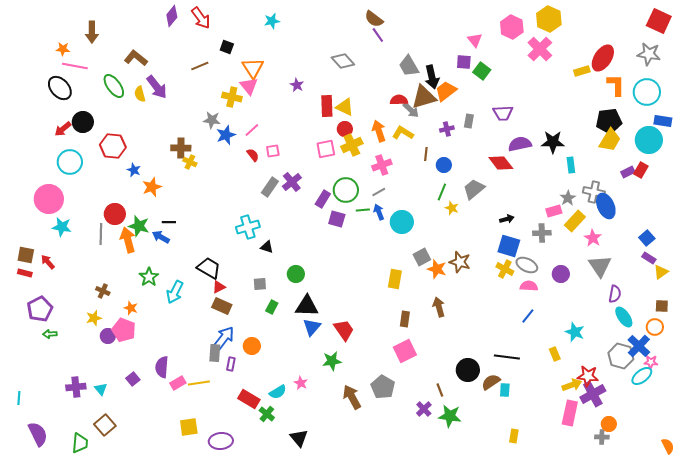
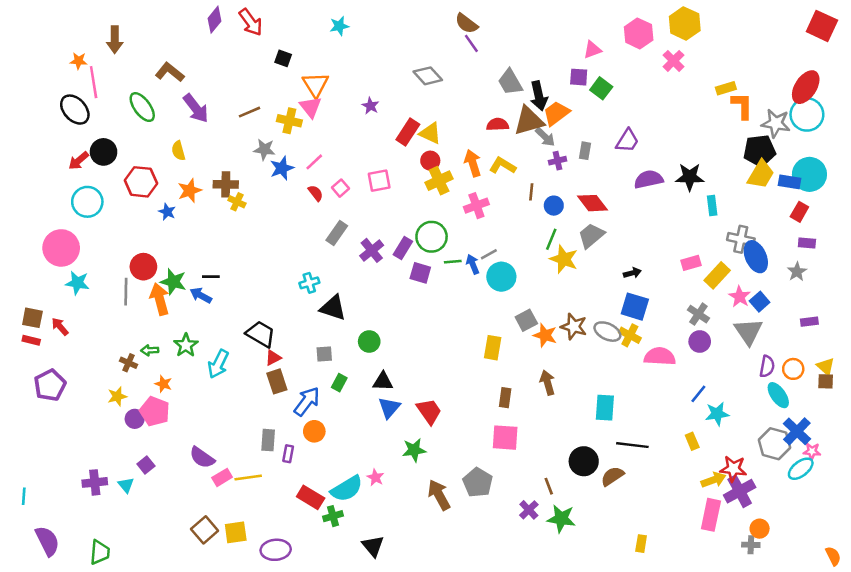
pink triangle: (475, 40) -> (592, 50), turned 49
pink cross: (540, 49) -> (673, 61), size x0.7
gray star: (649, 54) -> (776, 123), moved
red ellipse: (603, 58) -> (806, 87), moved
pink line: (75, 66) -> (94, 82), turned 70
brown line: (200, 66) -> (249, 112), moved
orange L-shape: (616, 85) -> (742, 106), moved
yellow semicircle: (140, 94) -> (178, 151), moved
red rectangle: (327, 106) -> (408, 132), turned 35
gray arrow: (411, 110) -> (545, 137), moved
purple trapezoid: (503, 113) -> (627, 141), turned -55
blue rectangle: (663, 121) -> (789, 182), moved
pink square: (326, 149) -> (379, 181), moved
pink square: (273, 151) -> (340, 188), turned -32
red diamond: (501, 163) -> (592, 203), moved
purple rectangle: (628, 172) -> (807, 243), moved, turned 32
purple cross: (292, 182) -> (372, 250), moved
orange star: (152, 187) -> (190, 191), moved
gray line: (379, 192) -> (489, 254), moved
gray star: (568, 198) -> (797, 272), moved
yellow star: (452, 208) -> (564, 259), size x1.6
cyan cross: (248, 227) -> (309, 283), size x0.7
gray cross: (542, 233) -> (698, 314), moved, turned 36
blue square: (647, 238) -> (760, 302), moved
black triangle: (267, 247) -> (333, 308), size x1.6
purple rectangle: (649, 258) -> (809, 322), turned -40
gray ellipse: (527, 265) -> (607, 332), moved
yellow triangle: (661, 272) -> (826, 366), moved, turned -42
pink semicircle: (529, 286) -> (660, 356), size x1.4
brown rectangle: (222, 306) -> (277, 381), turned 48
black triangle: (307, 306) -> (383, 381), size x0.7
blue line: (528, 316) -> (698, 394), moved
orange circle: (655, 327) -> (793, 369), moved
cyan star: (575, 332) -> (717, 414), turned -30
green arrow: (50, 334) -> (150, 350), moved
blue arrow: (224, 338) -> (307, 401), moved
pink square: (405, 351) -> (505, 438), turned 30
purple semicircle: (162, 367) -> (202, 457), turned -60
purple square: (133, 379) -> (146, 465), moved
cyan rectangle: (505, 390) -> (605, 408), moved, size x1.5
cyan semicircle: (278, 392) -> (347, 489), size x1.5
green cross: (267, 414) -> (333, 516), turned 35
brown square: (105, 425) -> (205, 530), moved

